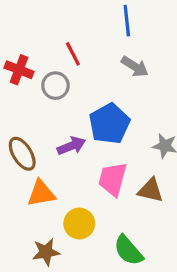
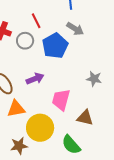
blue pentagon: (109, 124) -> (55, 46), moved
brown triangle: (151, 190) -> (85, 118), moved
yellow circle: (79, 223) -> (40, 128), size x1.4

